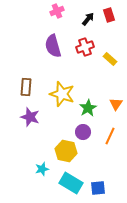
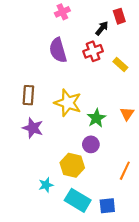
black arrow: (88, 19) -> (102, 28), moved
orange line: (110, 136) -> (125, 171), moved

